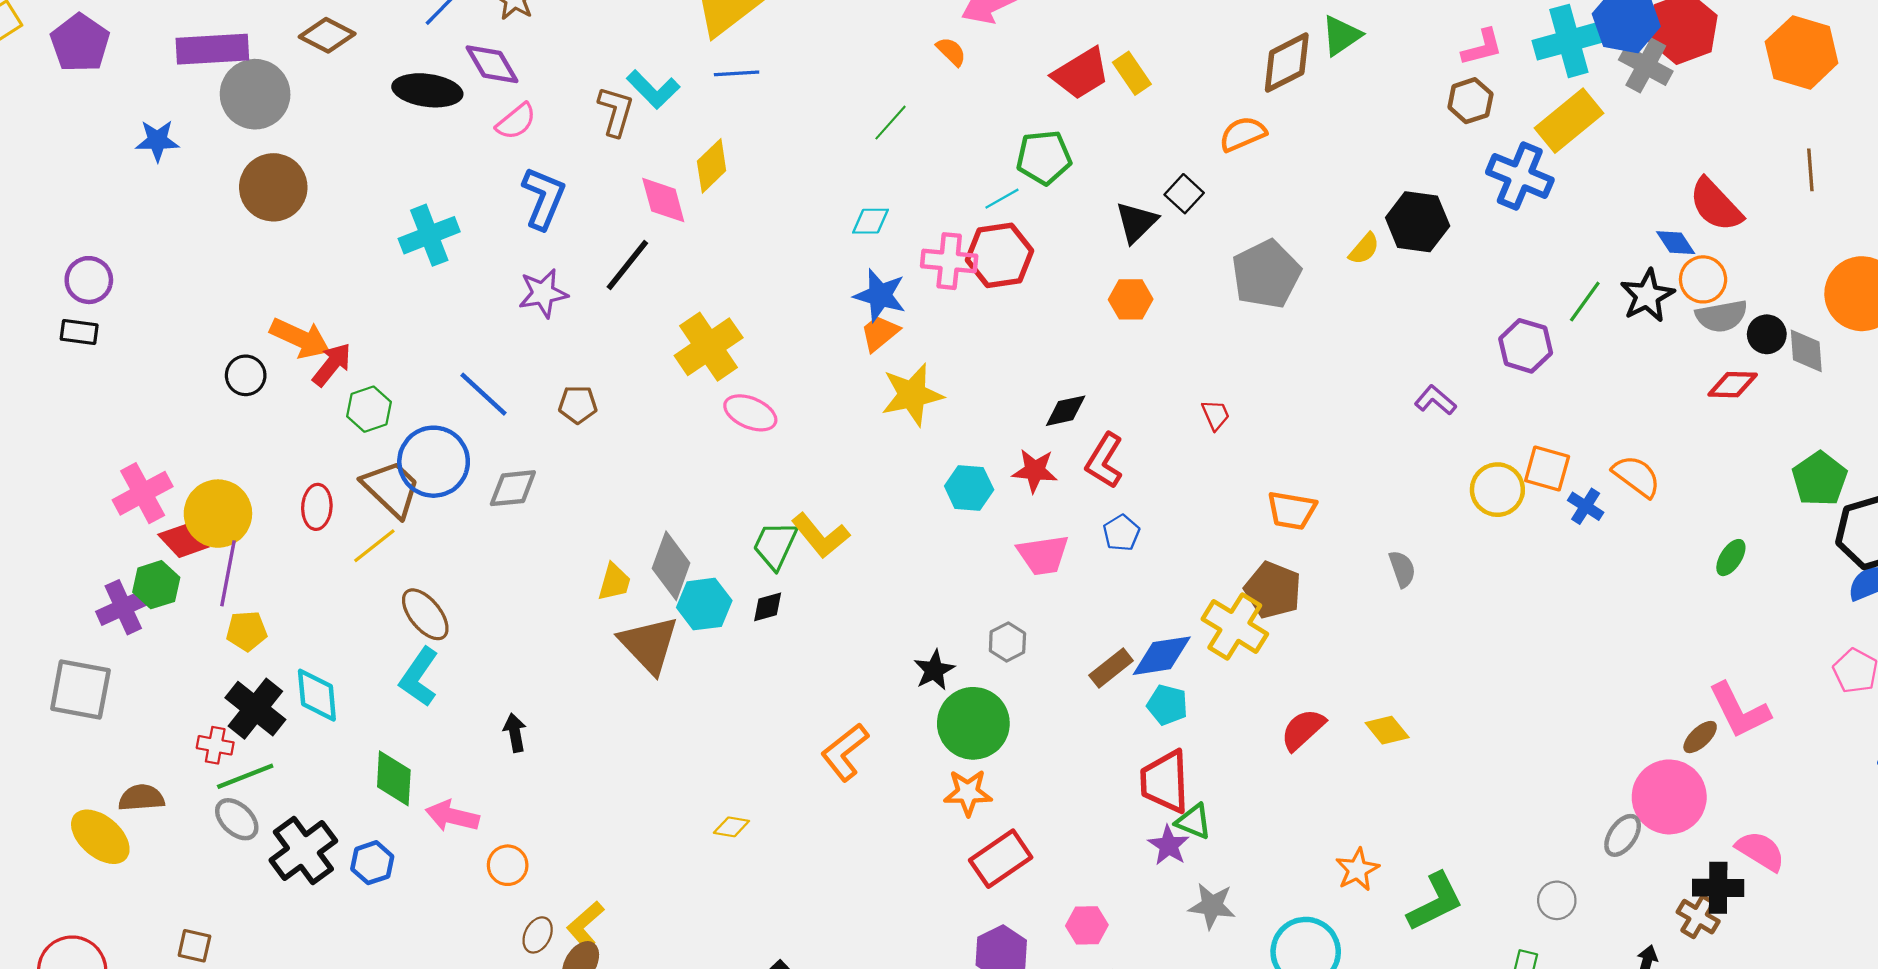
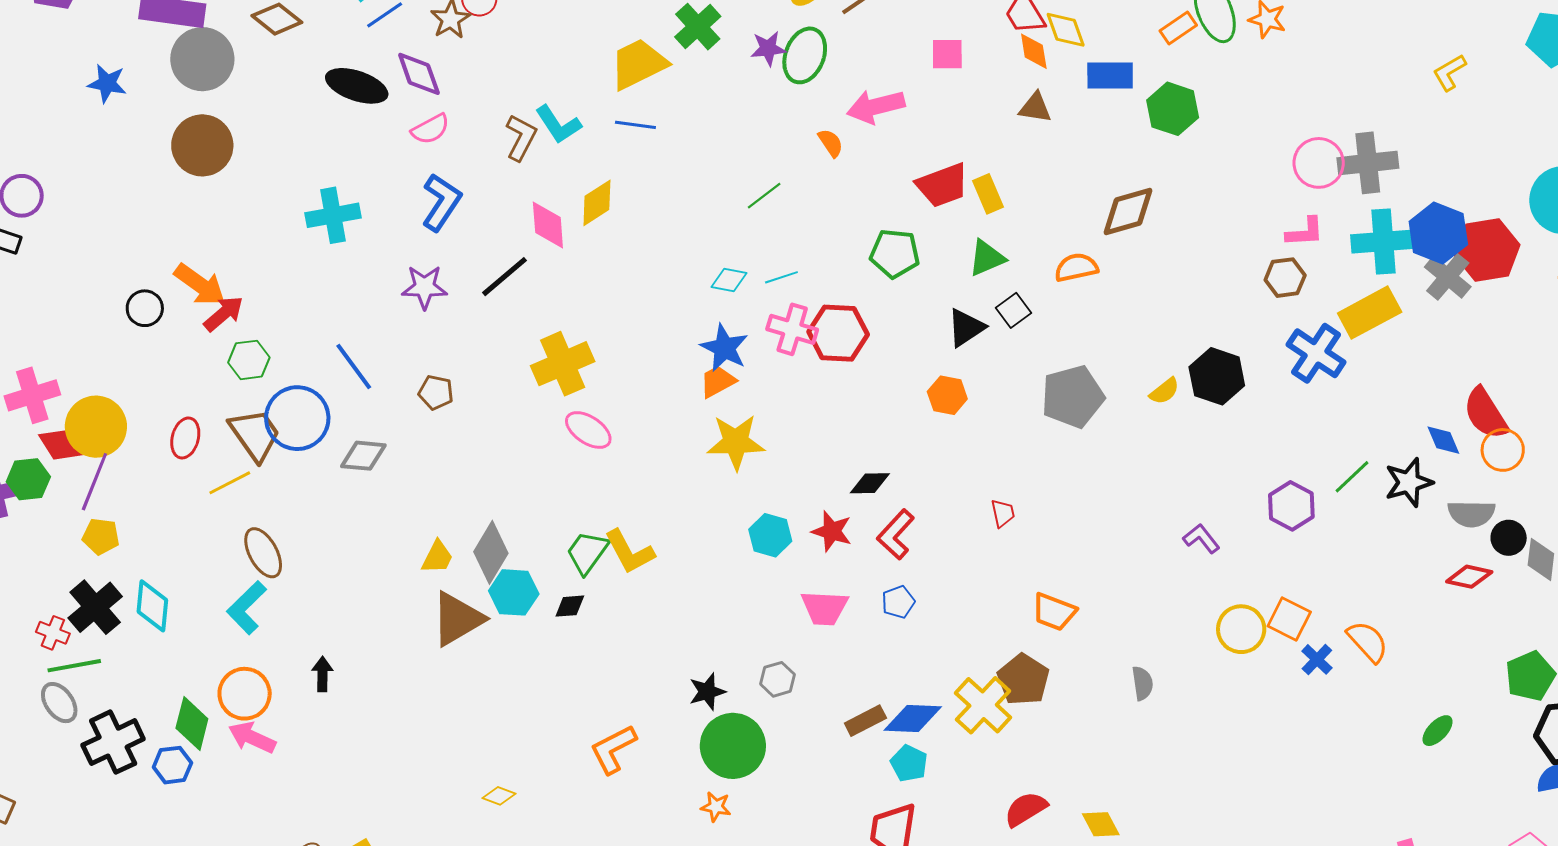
green triangle: (1341, 35) -> (987, 258), moved
cyan line: (1002, 199) -> (781, 277), moved
orange circle: (1703, 279) -> (1503, 450), moved
brown triangle: (649, 645) -> (457, 619), turned 32
green diamond: (394, 778) -> (192, 723), moved
orange star: (968, 793) -> (716, 807), size x0.7
orange circle: (508, 865) -> (245, 694), moved, size x1.4

